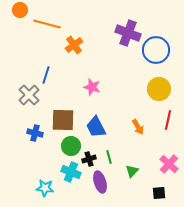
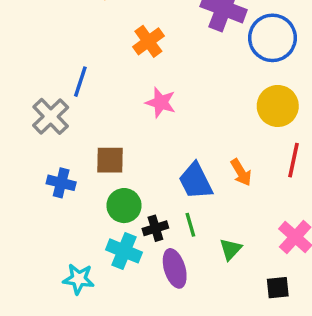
orange cross: (74, 45) -> (148, 41), moved
brown square: (63, 120) -> (110, 160), size x0.7
blue trapezoid: (96, 127) -> (196, 181), moved

